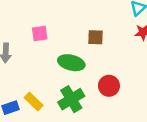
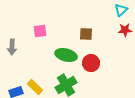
red circle: (109, 86) -> (91, 63), moved

